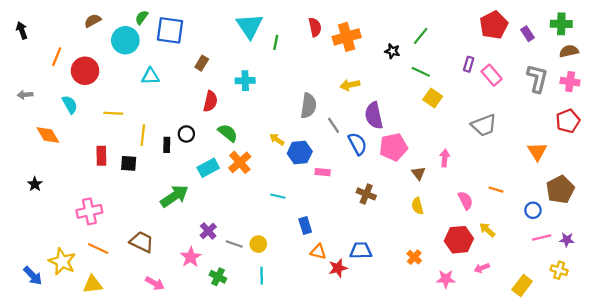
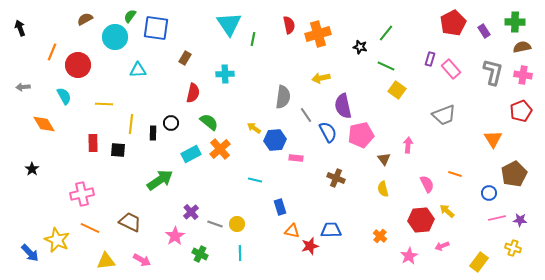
pink star: (446, 279) -> (409, 256), turned -30
yellow triangle: (93, 284) -> (106, 261), moved

